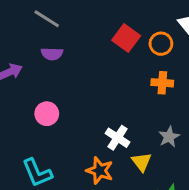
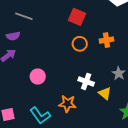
orange circle: (161, 44) -> (80, 44), moved
purple semicircle: (52, 54) -> (13, 36), moved
orange star: (100, 171) -> (67, 104), moved

